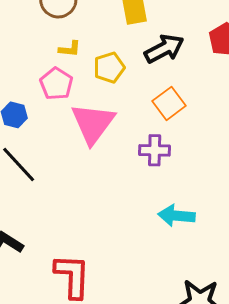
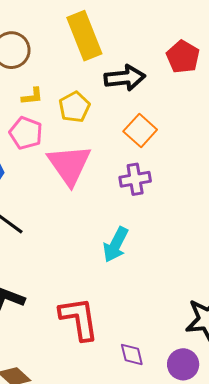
black arrow: (164, 49) -> (125, 78), turned 33
cyan arrow: (176, 216) -> (116, 245), moved, turned -57

